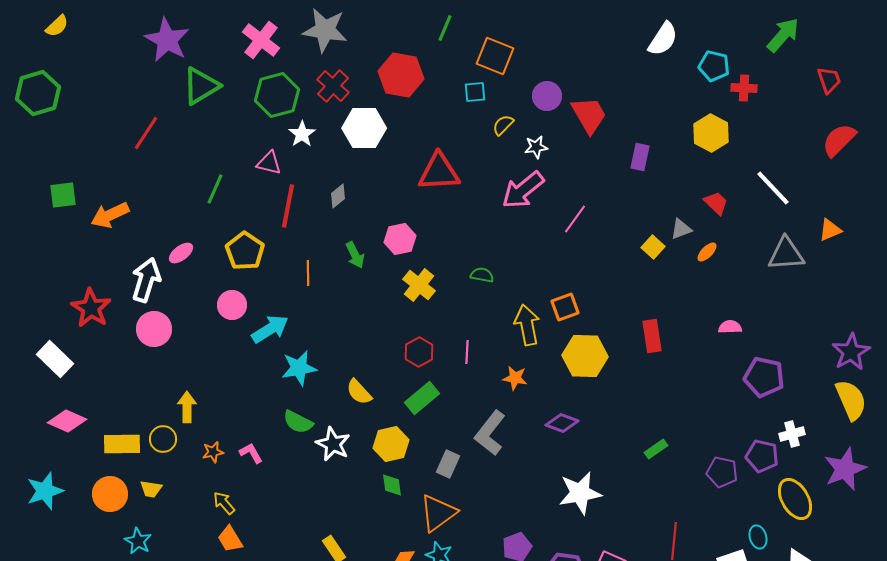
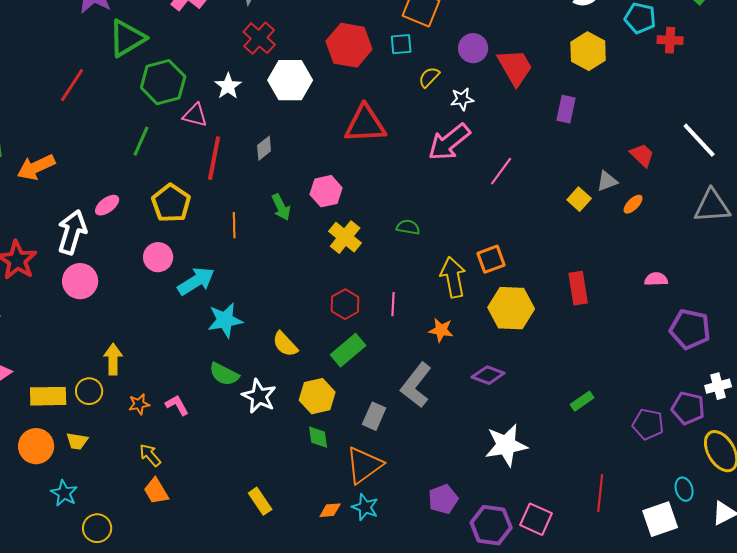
red hexagon: (401, 75) -> (349, 45), moved
green hexagon: (277, 95) -> (163, 82), moved
yellow hexagon: (711, 133) -> (588, 51), moved

